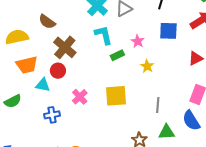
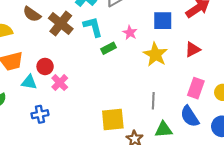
brown cross: (65, 47) -> (61, 23), moved
yellow star: (147, 66) -> (155, 55), moved, size x1.6
yellow square: (116, 96) -> (113, 119), moved
pink cross: (80, 97) -> (60, 83), moved

